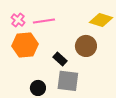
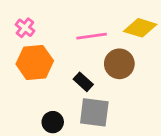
pink line: (44, 21) -> (92, 36), moved

